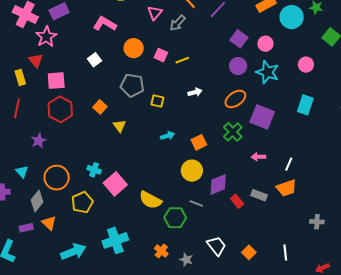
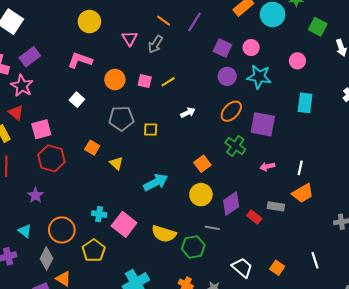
cyan arrow: (168, 136) -> (156, 182), moved, size x1.6

